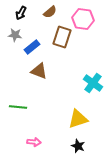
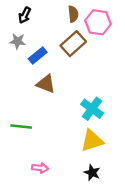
brown semicircle: (50, 12) -> (73, 14), moved, turned -56
brown rectangle: (62, 37) -> (73, 44), turned 30
cyan cross: (93, 83) -> (92, 109), moved

